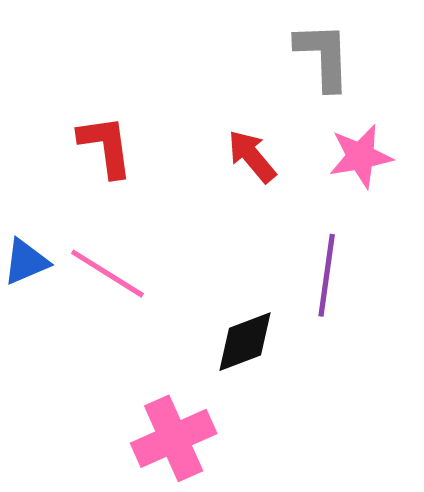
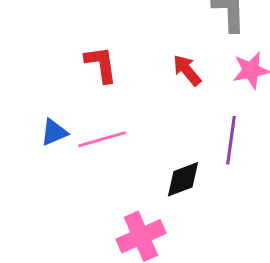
pink line: (107, 274) -> (102, 139), turned -48

